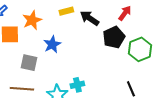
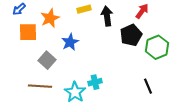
black arrow: (90, 18) -> (107, 16), turned 48
gray square: (29, 63) -> (47, 60), turned 30

